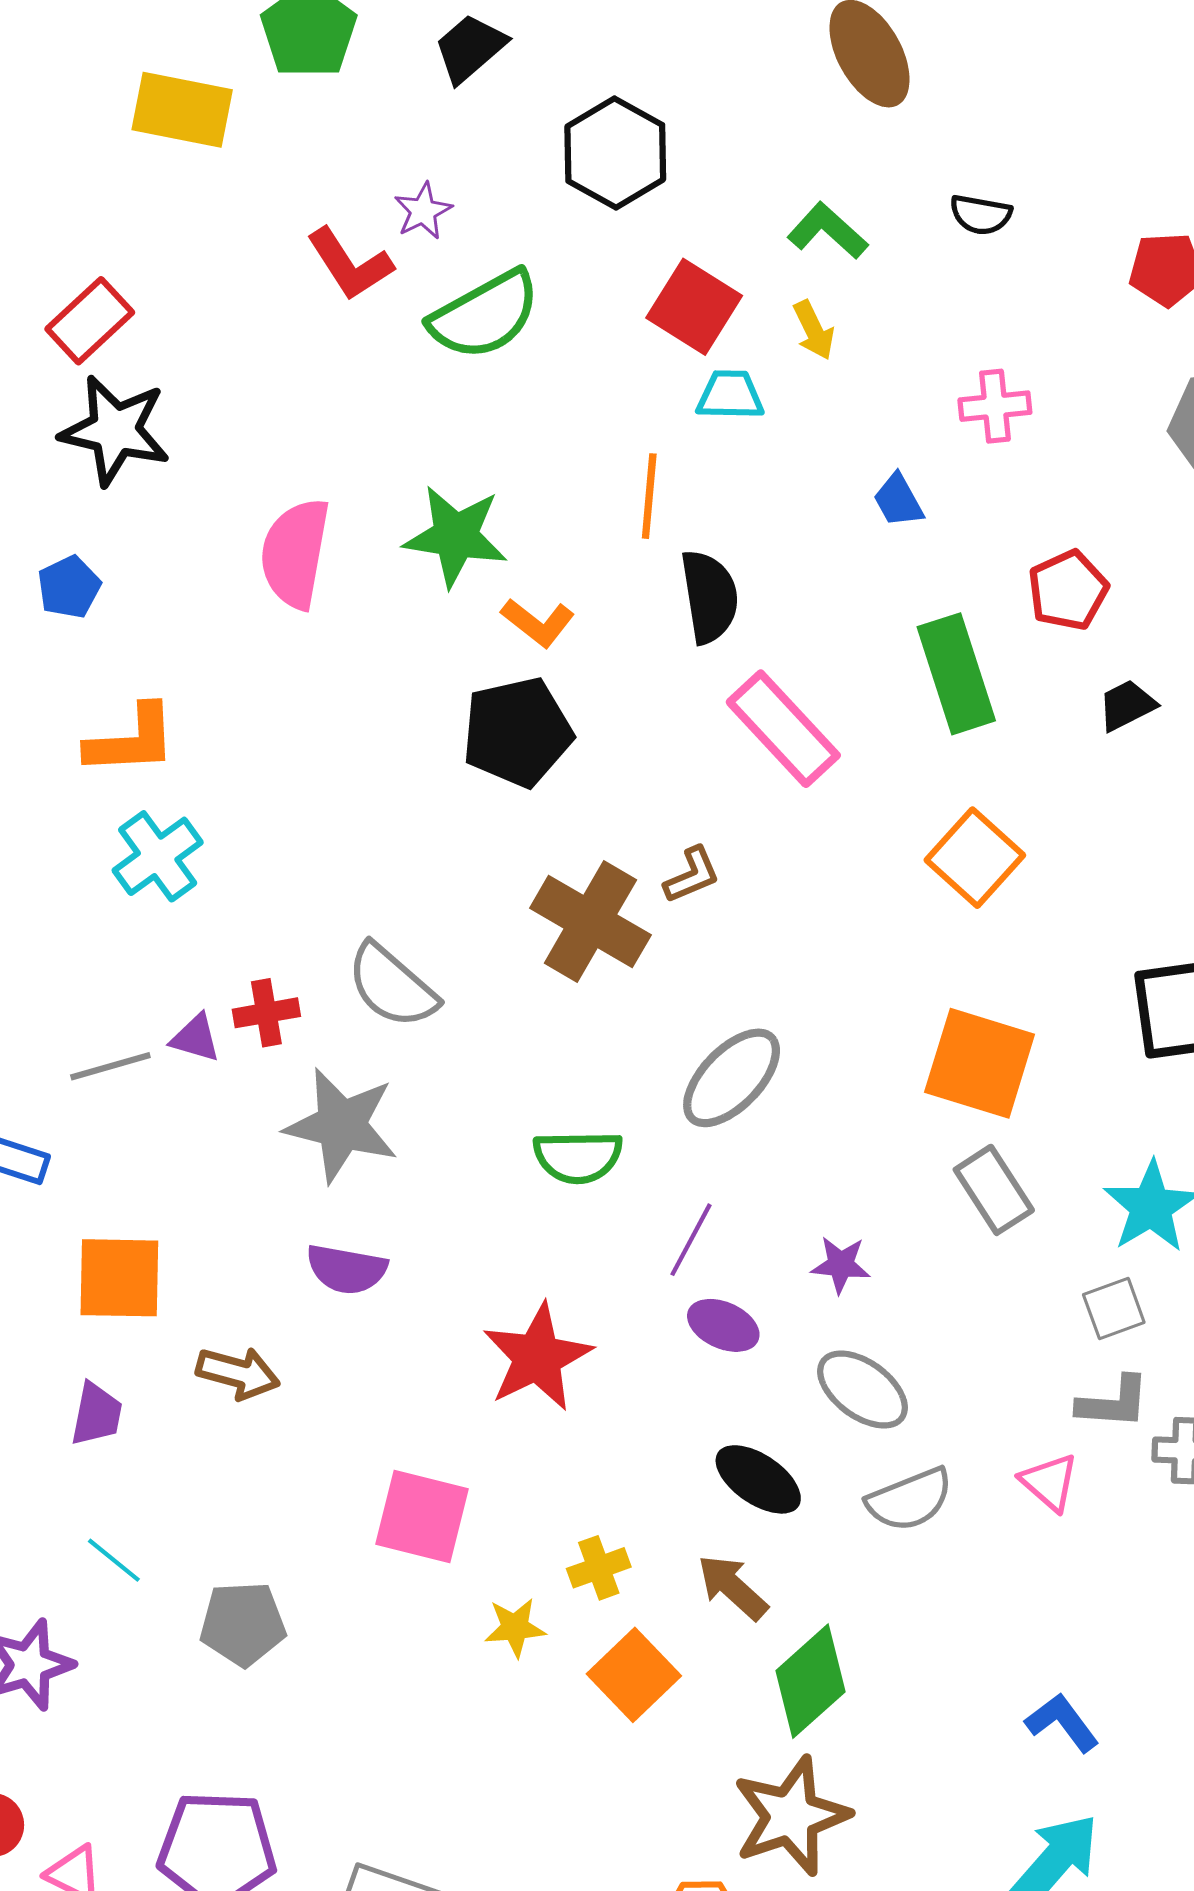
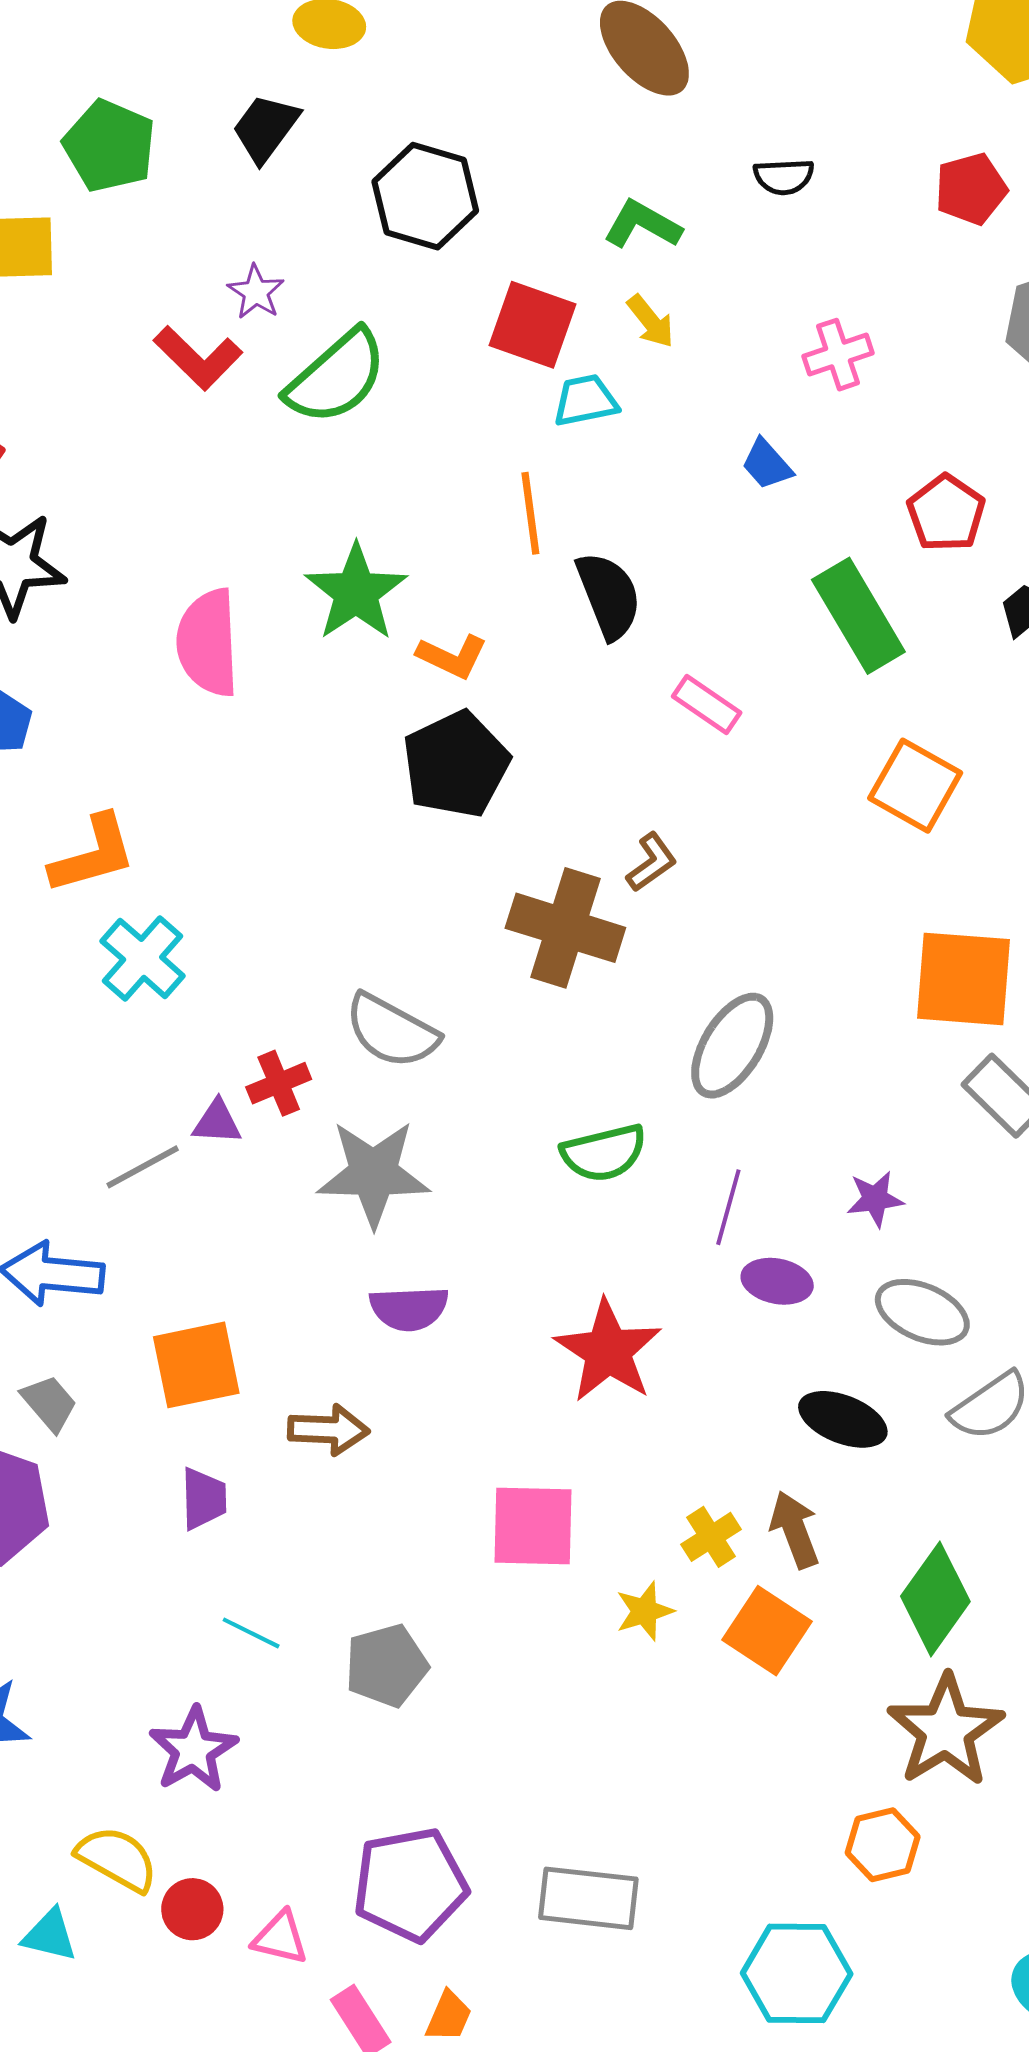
green star: (456, 536) -> (356, 592), turned -30
pink rectangle: (783, 729) -> (707, 705), size x0.6
brown arrow: (733, 1587) -> (795, 1530), moved, turned 40

